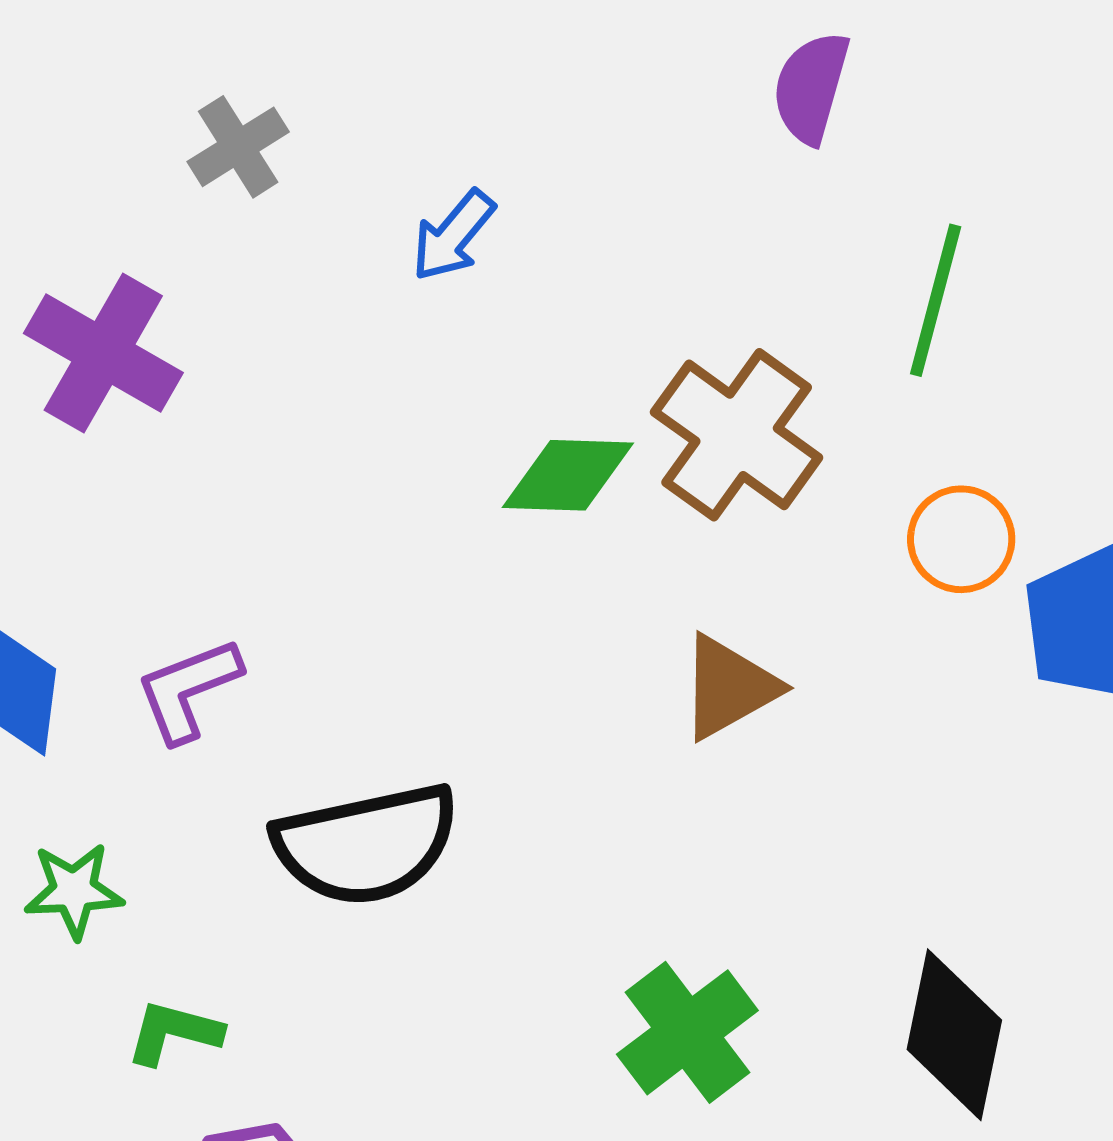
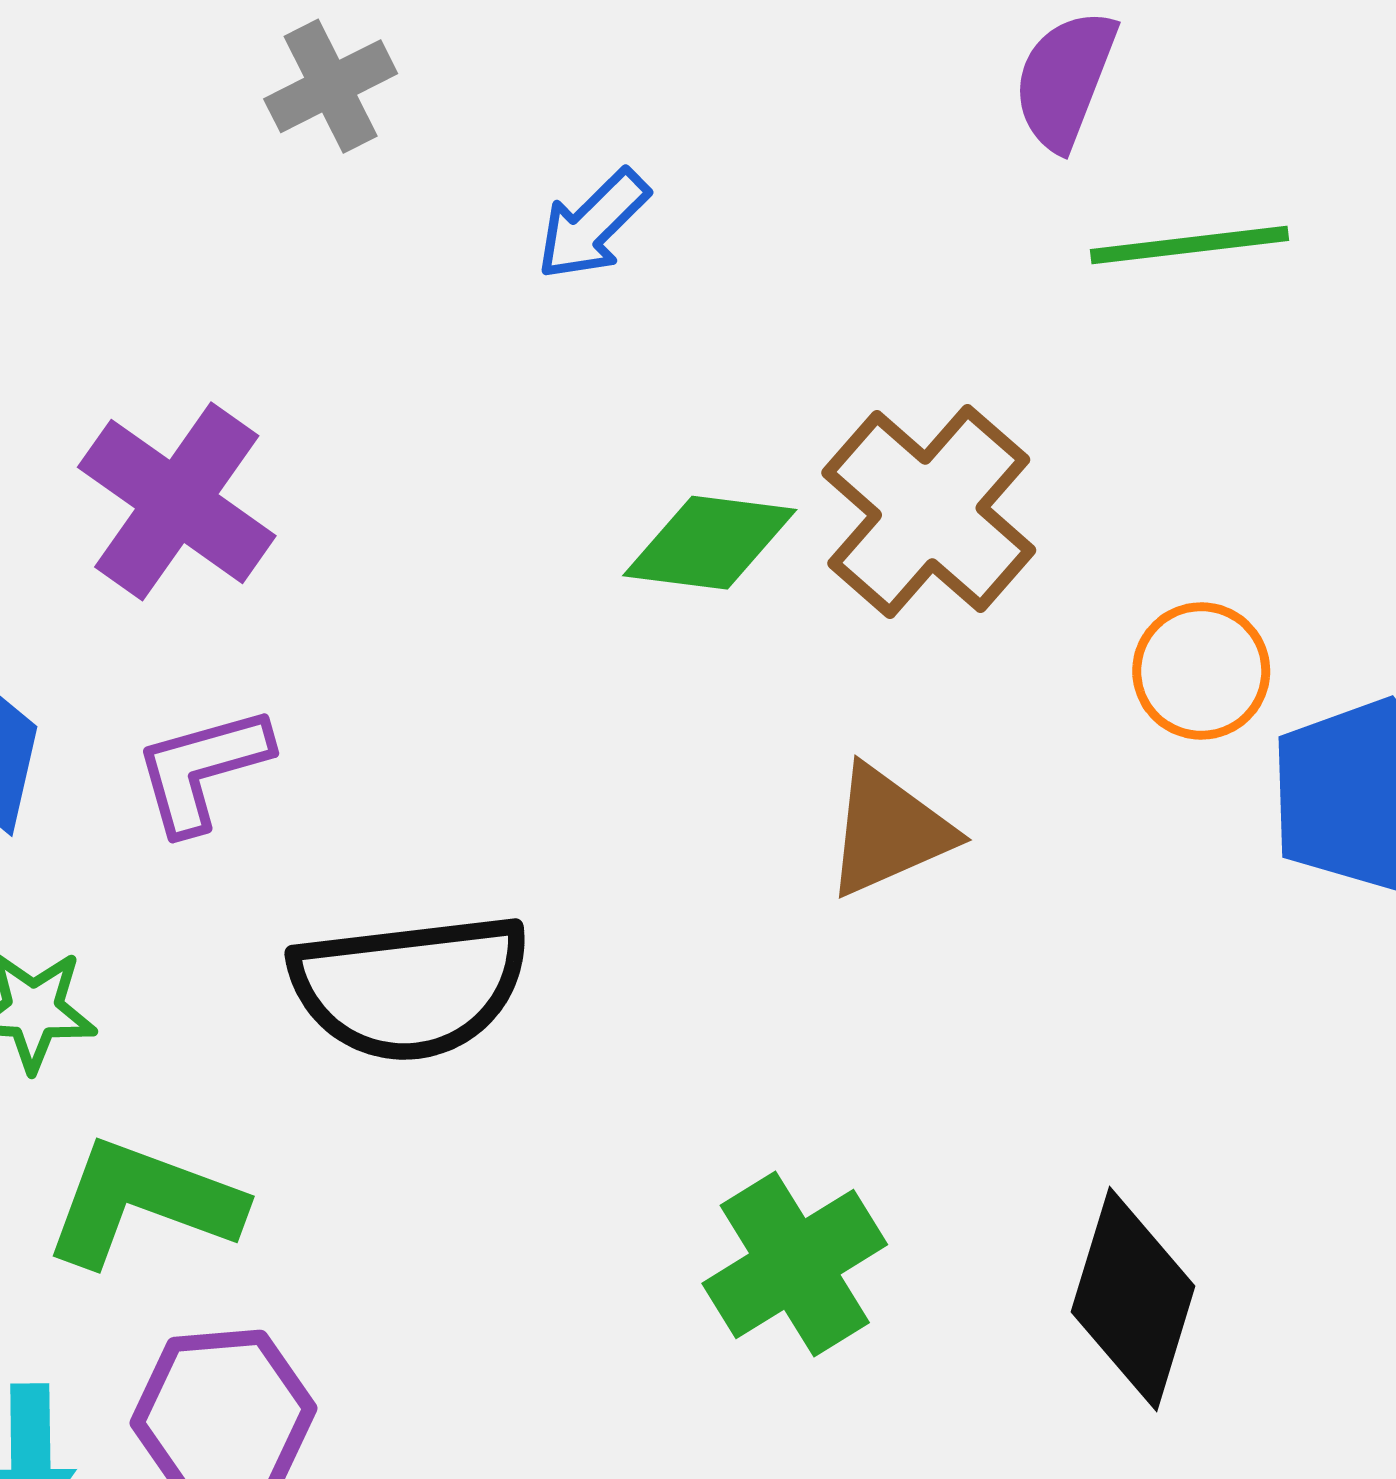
green line: (936, 300) -> (1190, 245), moved, turned 63
purple cross: (103, 353) -> (177, 501), moved
green L-shape: (174, 1032) -> (143, 1203), size x1.6

